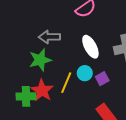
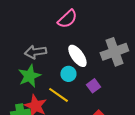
cyan circle: (85, 73) -> (68, 74), moved
yellow line: (66, 83) -> (59, 95), turned -70

